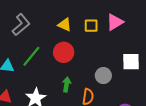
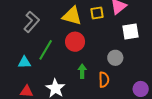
yellow triangle: (65, 25) -> (72, 16), size x1.5
white square: (131, 62) -> (130, 32), moved

